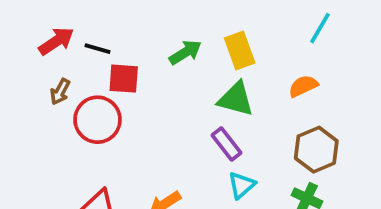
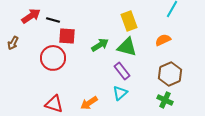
green arrow: (185, 52) -> (100, 45), moved
brown arrow: (60, 92) -> (13, 43), moved
cyan triangle: (241, 185) -> (120, 93), moved

